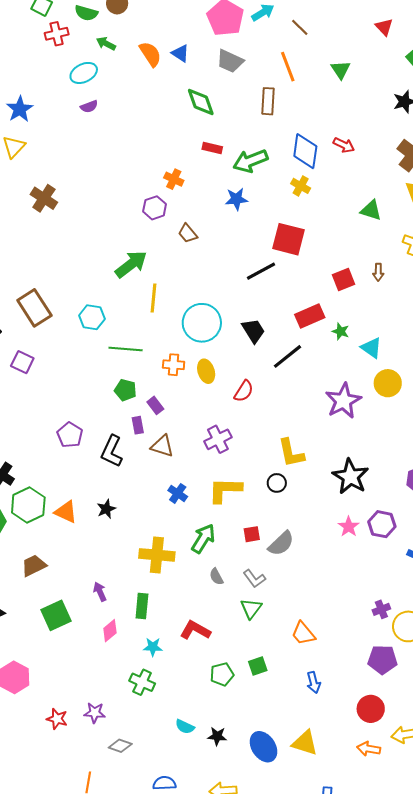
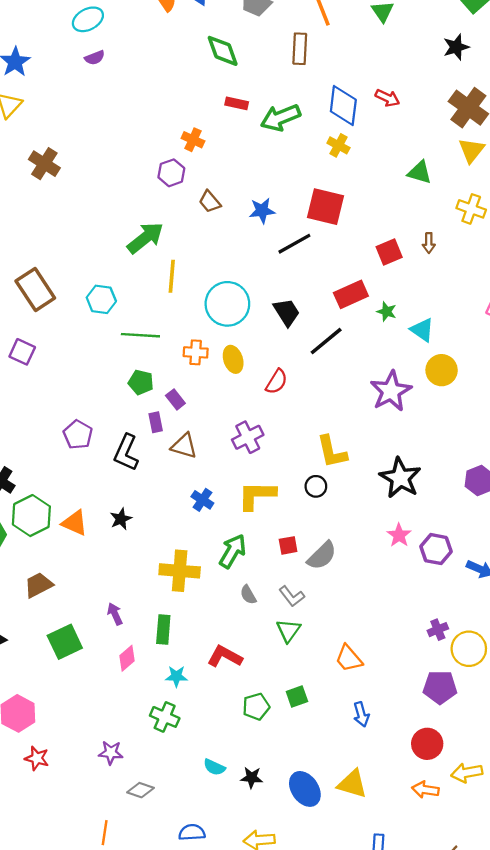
blue star: (236, 199) -> (262, 211), moved
purple hexagon: (382, 524) -> (436, 549), moved
red star: (57, 719) -> (37, 758), moved

